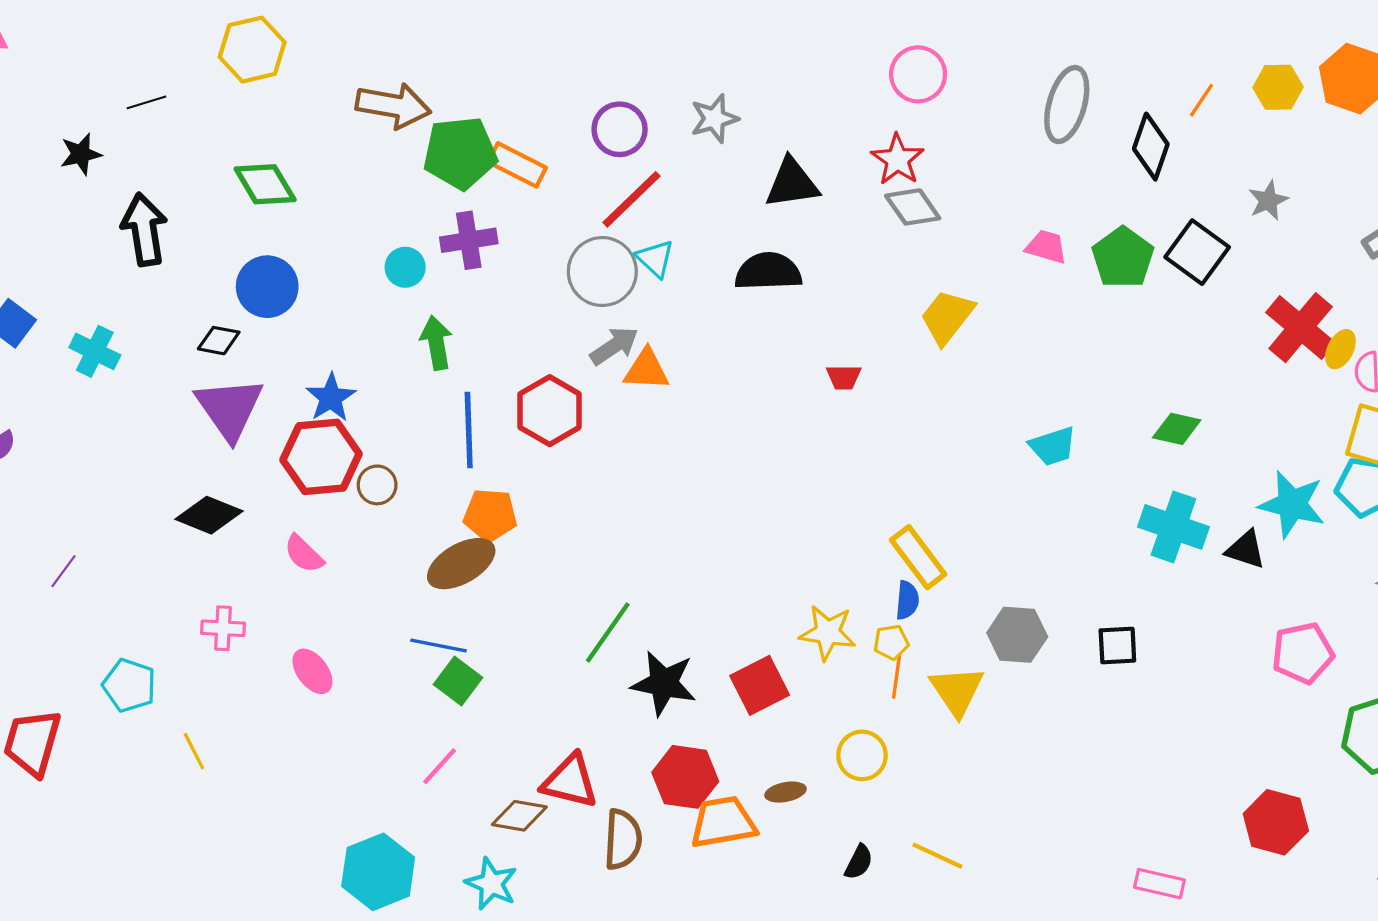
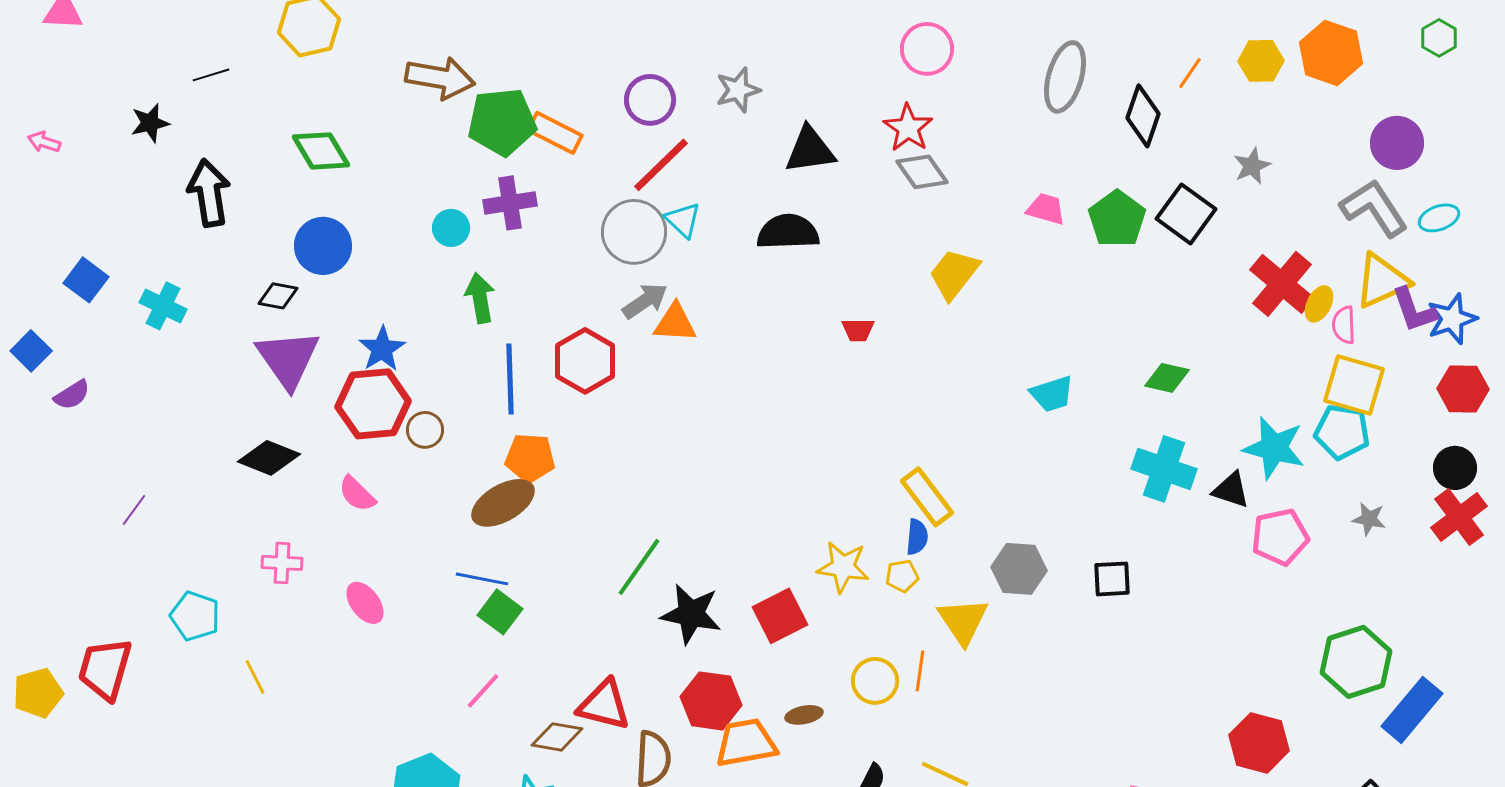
pink pentagon: (1303, 653) -> (1280, 537), moved
orange line: (897, 677) -> (920, 671), moved

